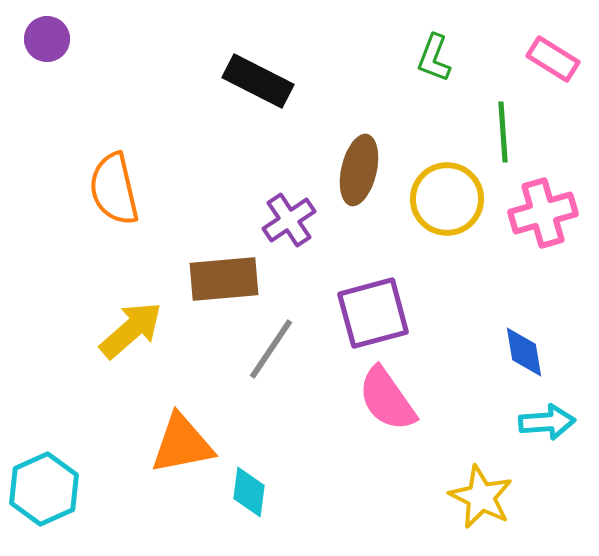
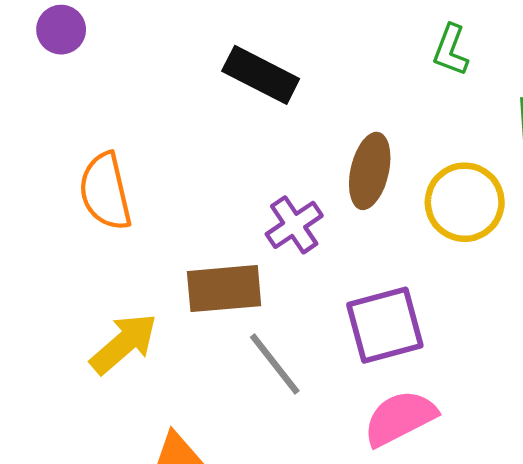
purple circle: (47, 39) -> (61, 30), moved
gray line: (271, 349) -> (275, 364), turned -72
pink semicircle: (387, 399) -> (400, 418), turned 98

